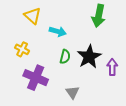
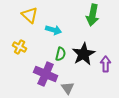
purple cross: (36, 78) -> (46, 74), moved

